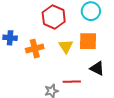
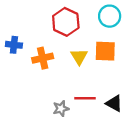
black triangle: (97, 68) -> (114, 103), moved

